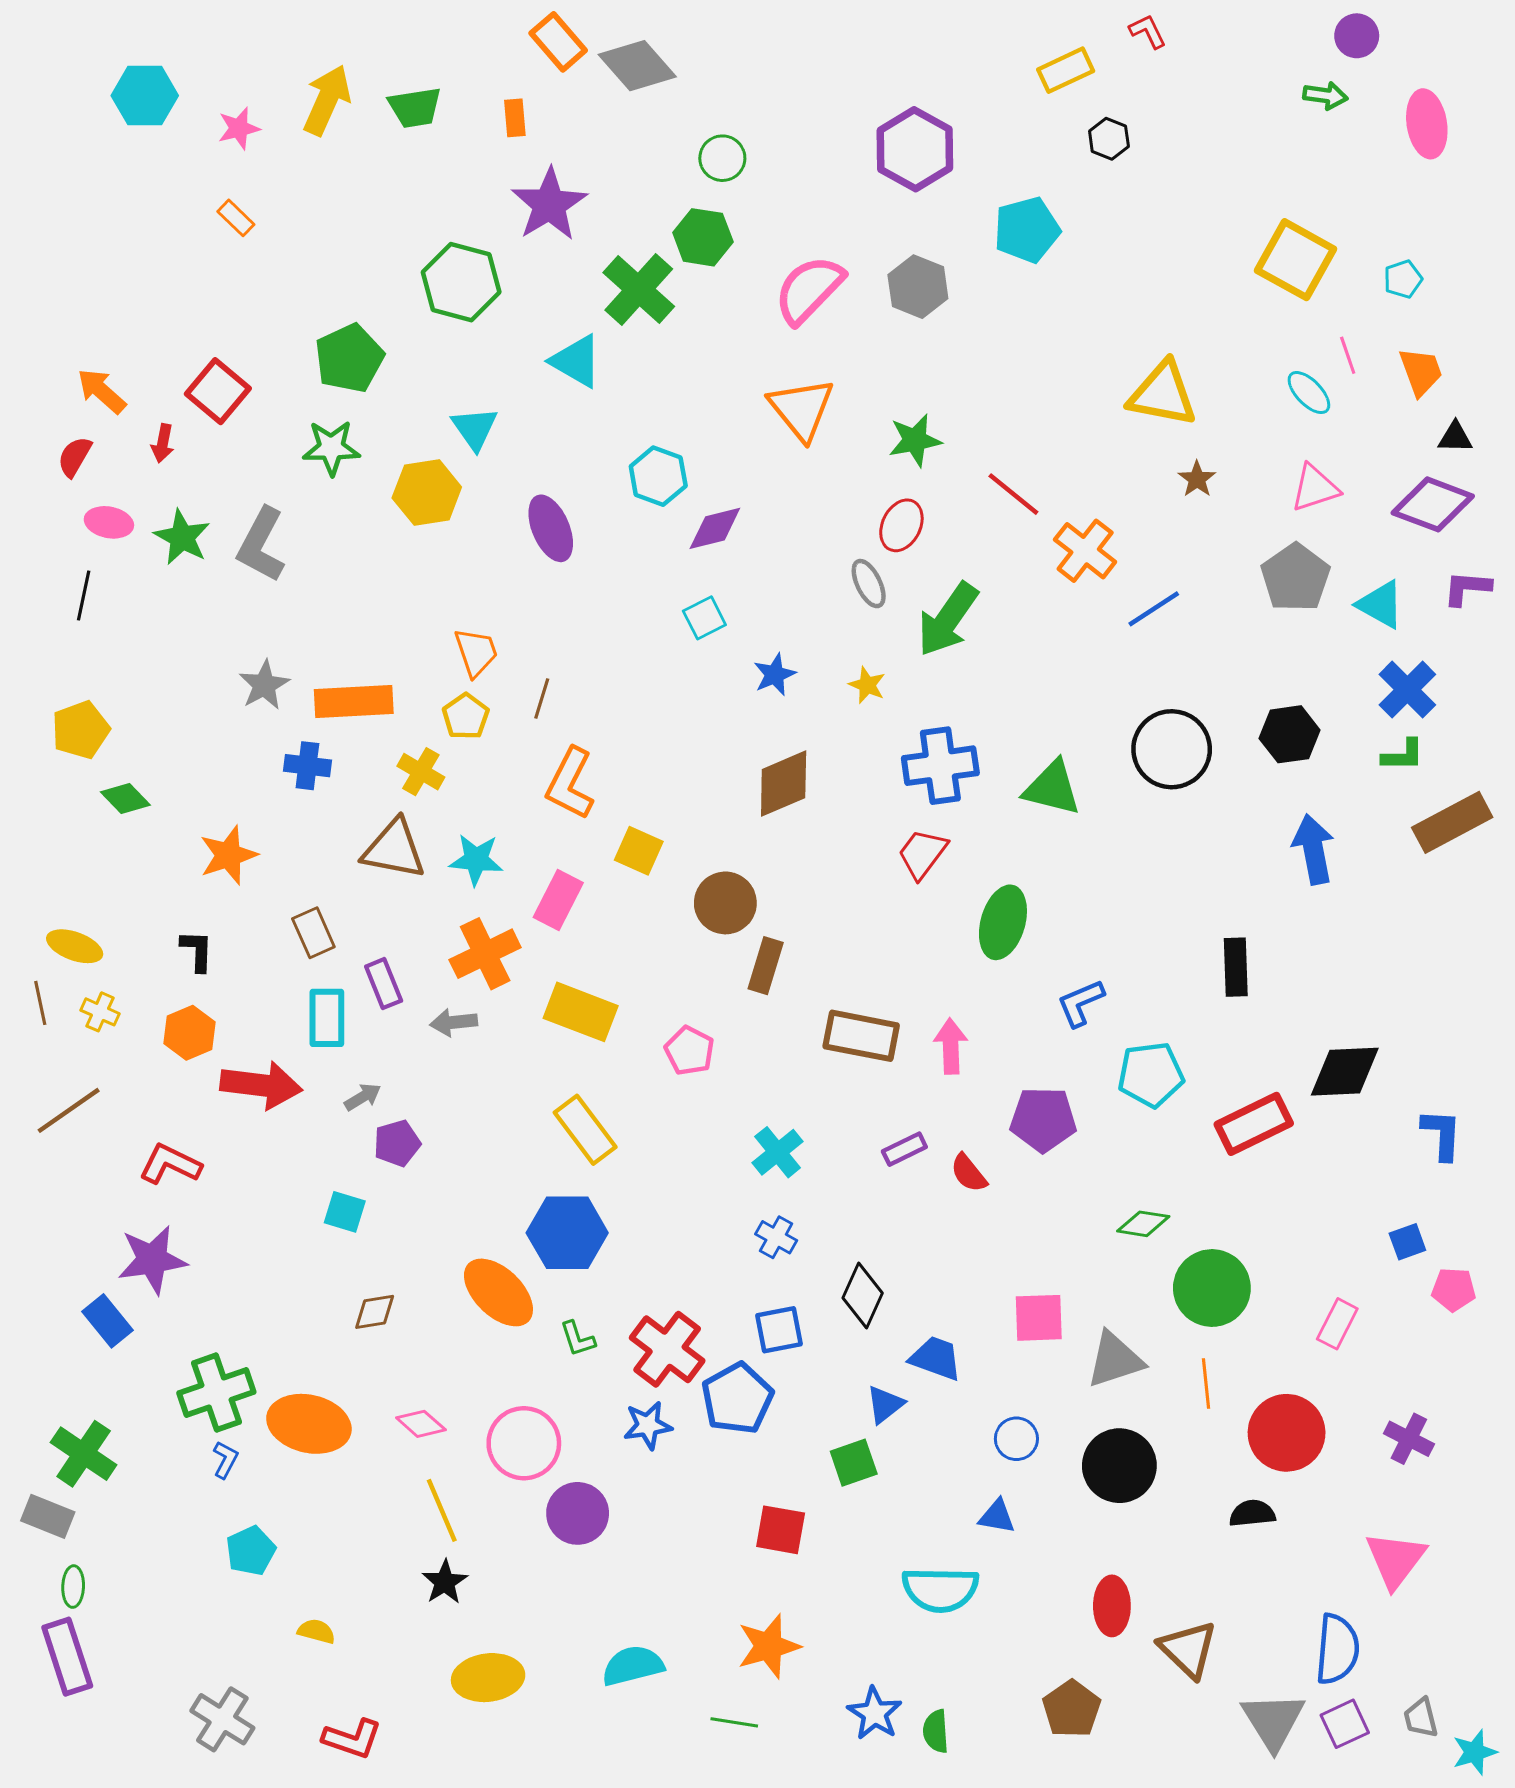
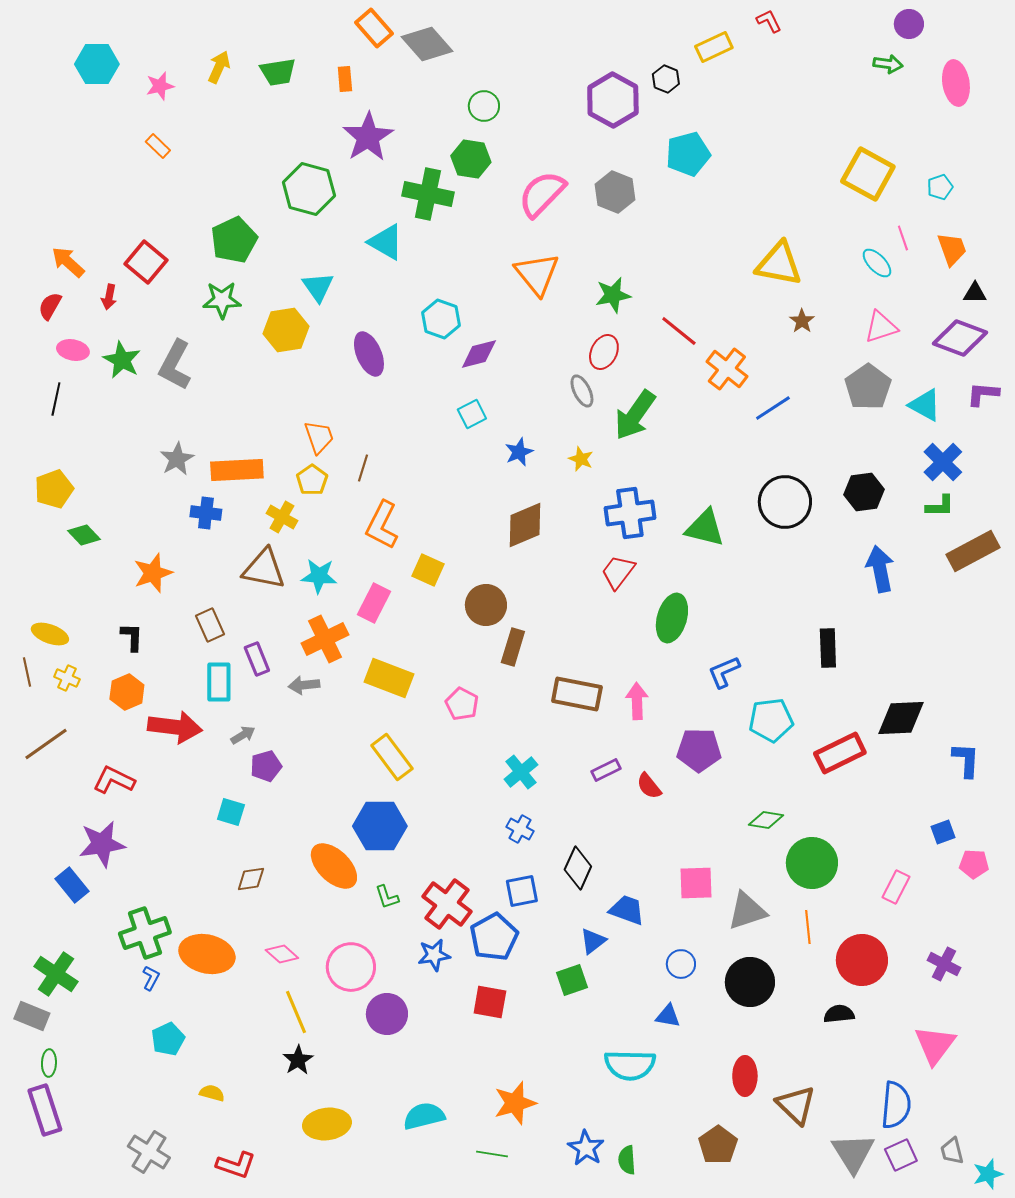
yellow arrow: (327, 100) -> (219, 67), size x0.7
black hexagon: (1109, 139) -> (666, 79), moved
green cross: (639, 290) -> (428, 194), turned -30
red square: (781, 1530) -> (490, 1002), moved

